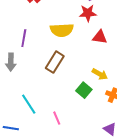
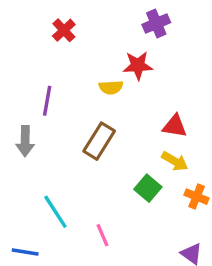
red star: (88, 13) -> (138, 66), moved
yellow semicircle: (62, 30) -> (111, 87), size x0.6
red triangle: (100, 37) -> (175, 126), moved

